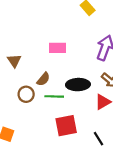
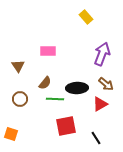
pink rectangle: (57, 48) -> (48, 51), moved
brown circle: (26, 94) -> (20, 99), moved

